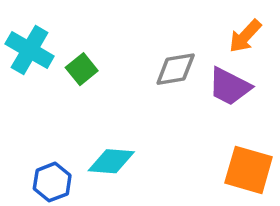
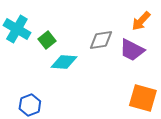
cyan diamond: (111, 161) -> (64, 62), moved

